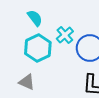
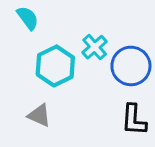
cyan semicircle: (35, 18) -> (28, 18), moved

